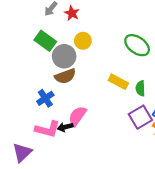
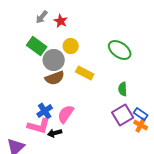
yellow rectangle: (118, 82) -> (85, 73), moved
blue cross: (45, 98) -> (45, 111), moved
black arrow: (65, 127) -> (55, 133), moved

